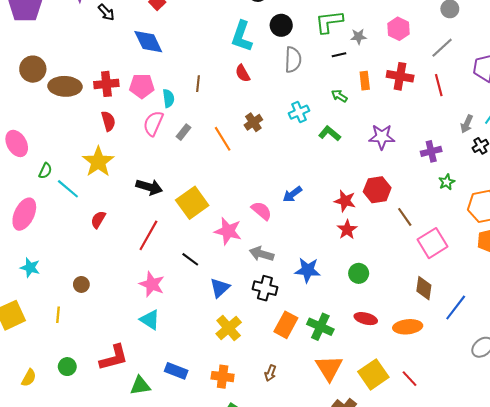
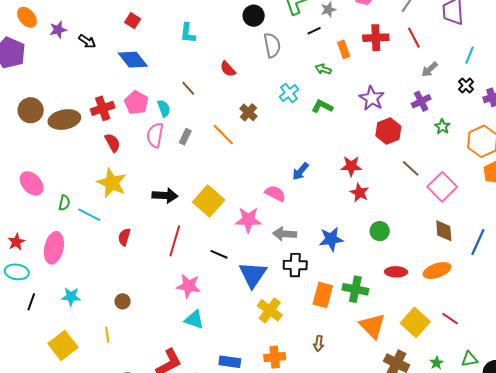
cyan L-shape: (242, 36) -> (188, 33), moved, size x0.7
brown line: (198, 84) -> (188, 88), turned -35
pink pentagon: (142, 86) -> (136, 103), turned -30
gray arrow: (467, 124) -> (430, 69), moved, turned 36
purple star: (382, 137) -> (372, 98), turned -30
red hexagon: (377, 190) -> (388, 131), moved
blue triangle: (220, 288) -> (253, 275), size x1.4

